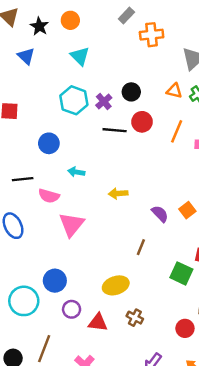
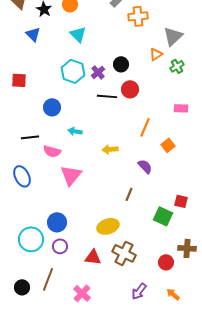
orange triangle: (174, 91) -> (156, 54), moved, turned -48
orange line: (177, 131) -> (145, 127), moved
orange square: (187, 210) -> (168, 145), moved
purple circle: (72, 309) -> (60, 246), moved
brown cross: (135, 318) -> (124, 253), size x1.6

